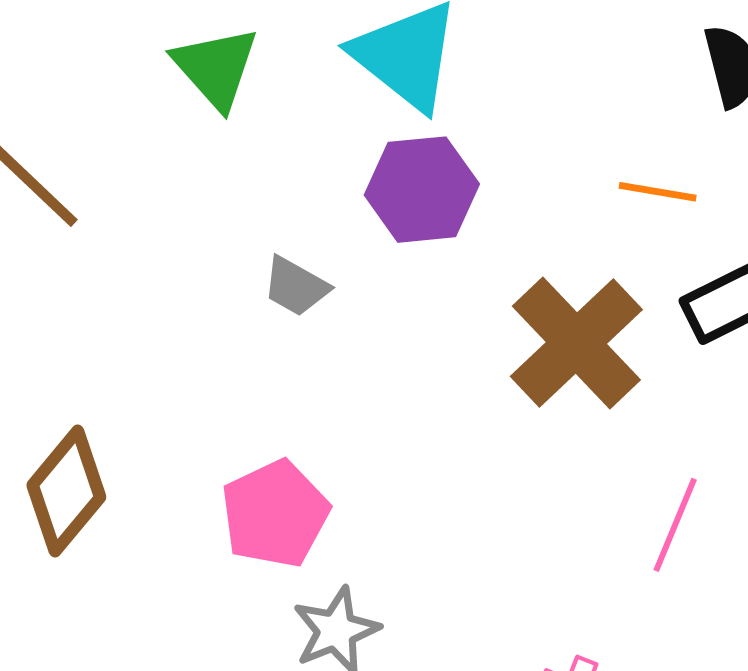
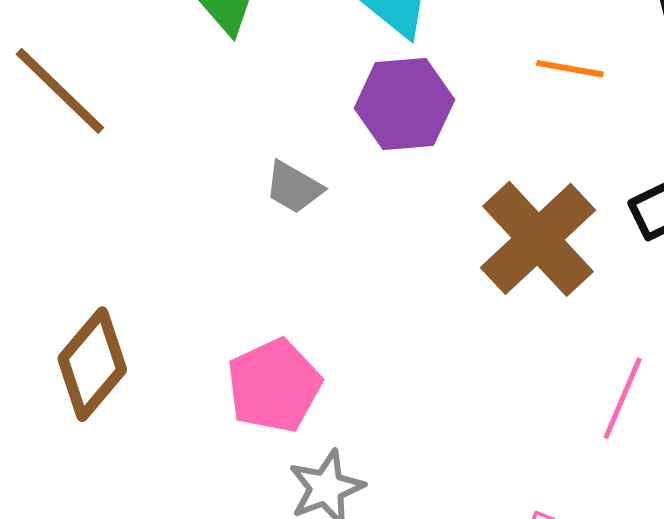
orange line: (658, 192) -> (570, 69), moved

